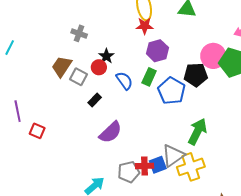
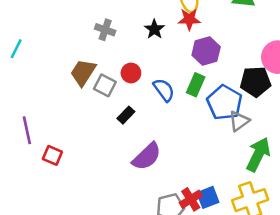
black star: (106, 56) -> (154, 29), moved
gray triangle: (173, 156) -> (239, 121), moved, size x0.7
red cross: (145, 166) -> (191, 199), turned -30

